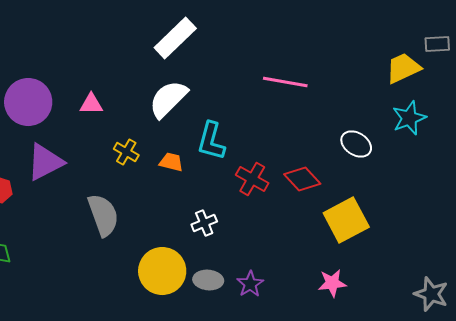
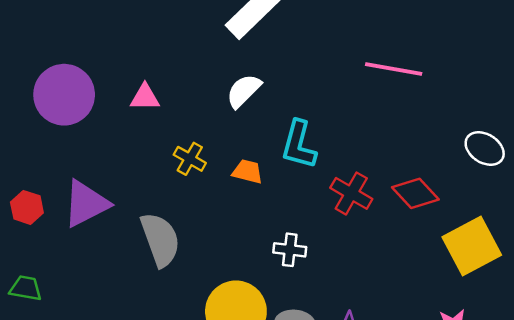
white semicircle: (168, 99) -> (244, 91), size x0.7
purple triangle: (45, 162) -> (86, 204), moved
white cross: (204, 223) -> (290, 250), turned 30

